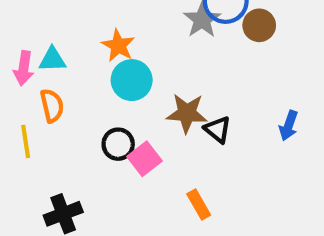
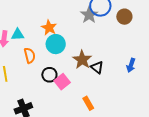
brown circle: (259, 25) -> (124, 17), moved
orange semicircle: (52, 106) -> (30, 56), moved
brown star: (187, 113) -> (82, 60), turned 30

